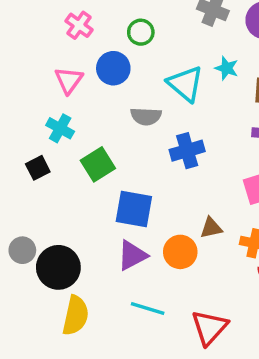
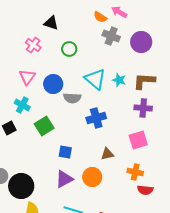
blue circle: (113, 68) -> (53, 84), moved
cyan star: (227, 68) -> (119, 80), moved
blue square: (134, 209) -> (65, 152), size x0.6
brown triangle: (211, 228) -> (107, 154), moved

